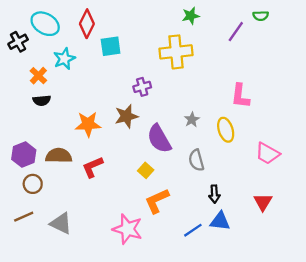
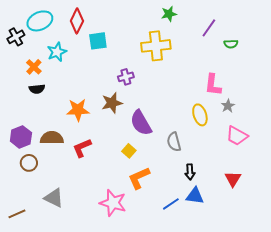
green semicircle: (261, 16) -> (231, 44), moved
cyan ellipse: (45, 24) -> (40, 21), turned -55
gray star: (192, 120) -> (228, 106), moved
brown line: (24, 217) -> (17, 214), moved

